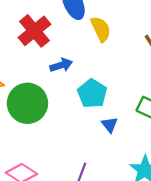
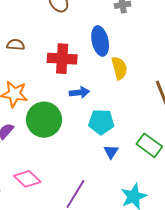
red cross: (34, 31) -> (62, 59), turned 32
cyan pentagon: (92, 93) -> (101, 122), turned 30

